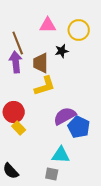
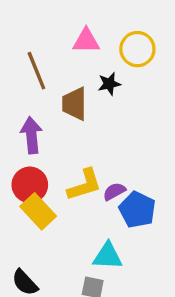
purple arrow: (16, 62) -> (31, 135), moved
yellow L-shape: (45, 86) -> (84, 185), moved
purple semicircle: (65, 116) -> (114, 191), size x0.6
yellow rectangle: (19, 128) -> (38, 211), size x1.5

